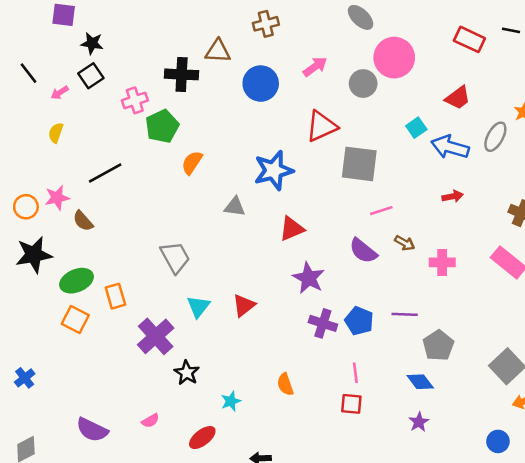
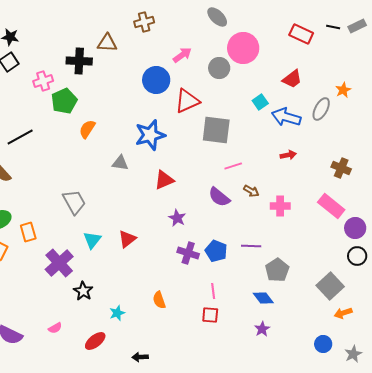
blue circle: (261, 84) -> (156, 80), moved
purple star: (309, 278) -> (177, 218), size x0.7

